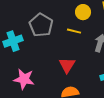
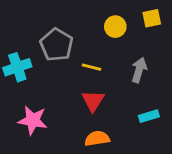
yellow line: (74, 31) -> (92, 67), moved

